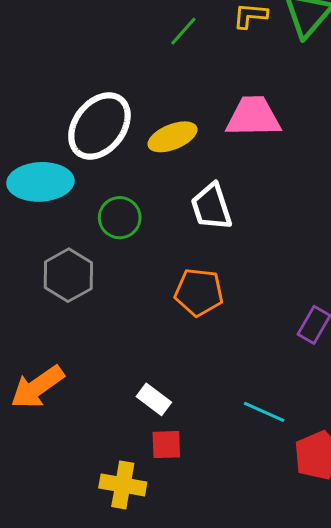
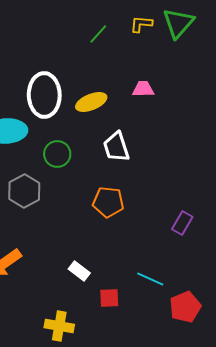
pink trapezoid: (253, 117) -> (143, 89), size x0.6
white ellipse: (99, 126) -> (44, 95), turned -39
red square: (166, 445) -> (109, 298), moved

